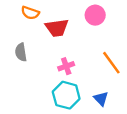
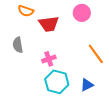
pink cross: (66, 66) -> (49, 59), moved
blue triangle: (101, 99) -> (87, 85), turned 48

